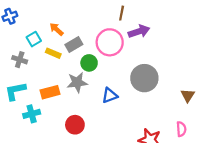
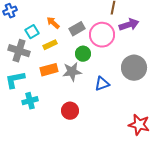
gray rectangle: (74, 44) -> (77, 29), moved
yellow rectangle: (53, 53) -> (50, 45), turned -48
gray cross: (20, 60) -> (19, 51), size x1.5
orange rectangle: (50, 92) -> (49, 70), moved

